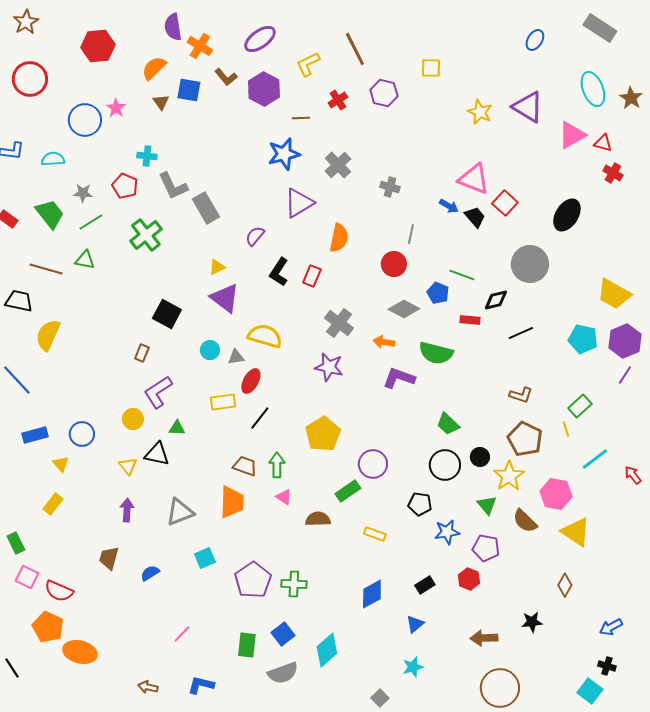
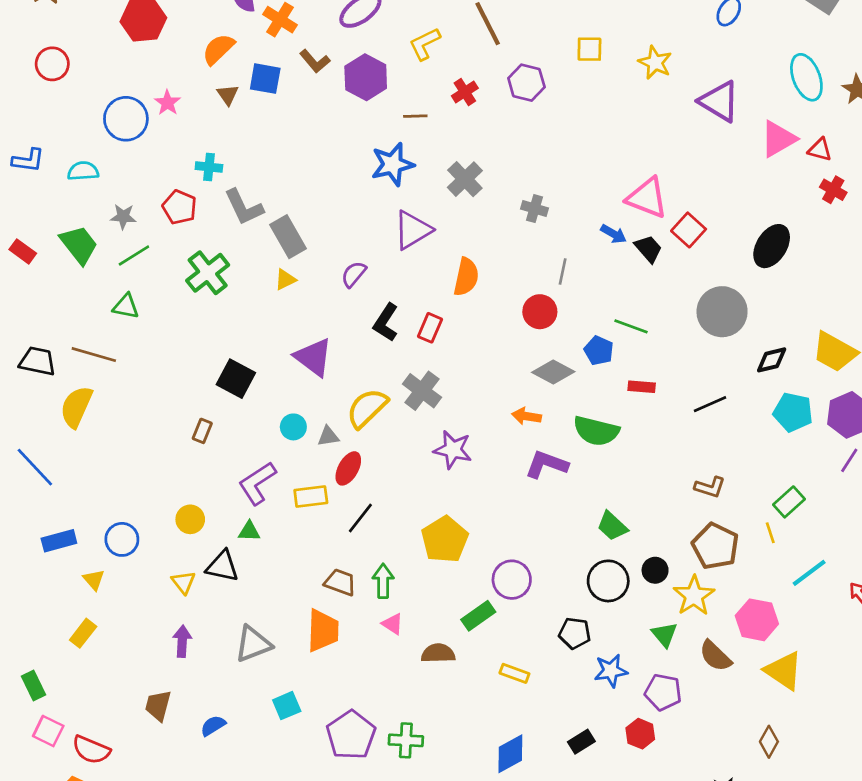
red circle: (30, 79) -> (52, 64), size x0.7
yellow star: (480, 112) -> (655, 63), moved
yellow triangle: (217, 267) -> (285, 280), moved
brown line: (46, 269) -> (94, 355), moved
black diamond: (496, 300) -> (772, 360), moved
gray cross: (339, 323) -> (422, 391), moved
yellow semicircle: (265, 336) -> (367, 408), turned -60
purple L-shape: (158, 392) -> (257, 483), moved

